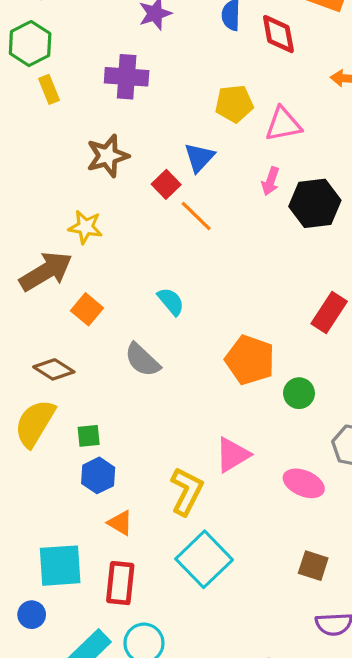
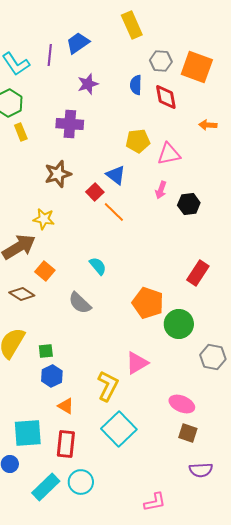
blue triangle: (199, 157) -> (116, 175), turned -35
black hexagon: (315, 203) -> (189, 204), size x0.7
brown diamond: (54, 369) -> (22, 294), moved
green circle: (299, 393) -> (179, 324), size x1.5
pink ellipse: (304, 483) -> (182, 404), moved

